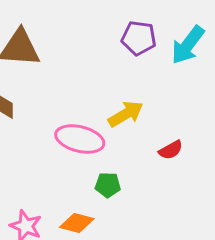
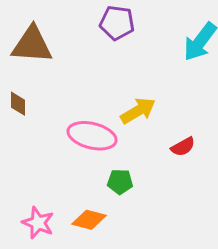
purple pentagon: (139, 38) -> (117, 23), moved

